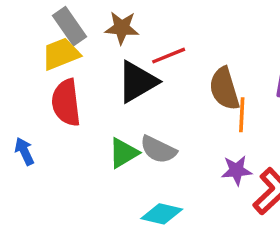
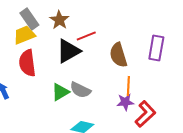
brown star: (122, 28) -> (59, 20), turned 30
orange line: (242, 115) -> (128, 86), moved

